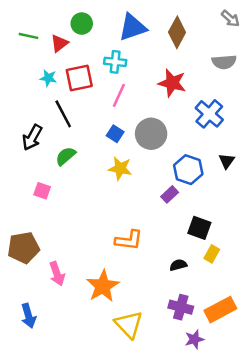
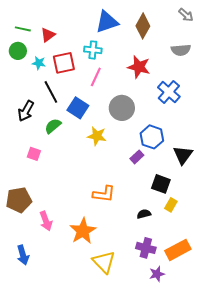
green circle: (82, 24) -> (18, 51), moved
blue square: (115, 134) -> (78, 108), moved, size x1.5
black triangle: (227, 161) -> (183, 155), moved, size x1.5

